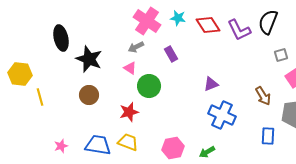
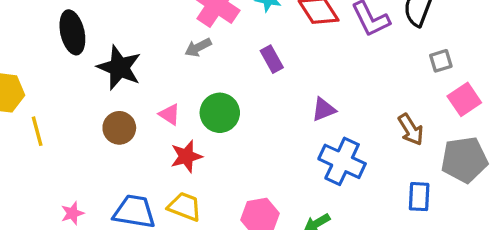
purple rectangle: (171, 54) -> (272, 59), moved
pink triangle: (130, 68) -> (170, 114), moved

